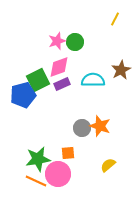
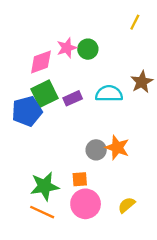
pink diamond: (59, 67) -> (41, 62), moved
yellow semicircle: (108, 165) -> (127, 205), moved
pink circle: (58, 174) -> (86, 204), moved

